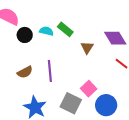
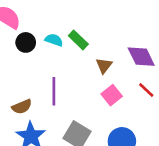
brown semicircle: (25, 72) -> (22, 107), moved
pink square: (89, 89) -> (112, 95), moved

